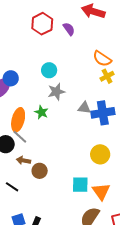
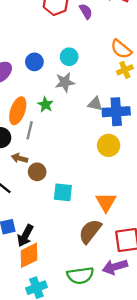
cyan circle: (49, 70) -> (69, 57), moved
blue circle: (11, 78) -> (34, 62), moved
gray line: (20, 137) -> (30, 130), moved, turned 56
yellow circle: (100, 154) -> (109, 145), moved
cyan square: (80, 185) -> (63, 192), moved

